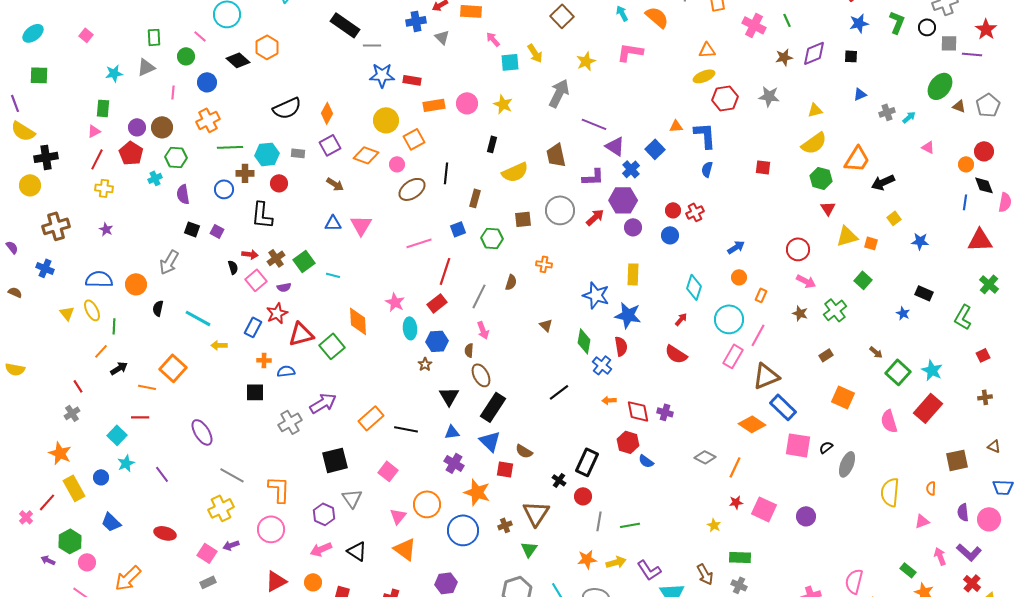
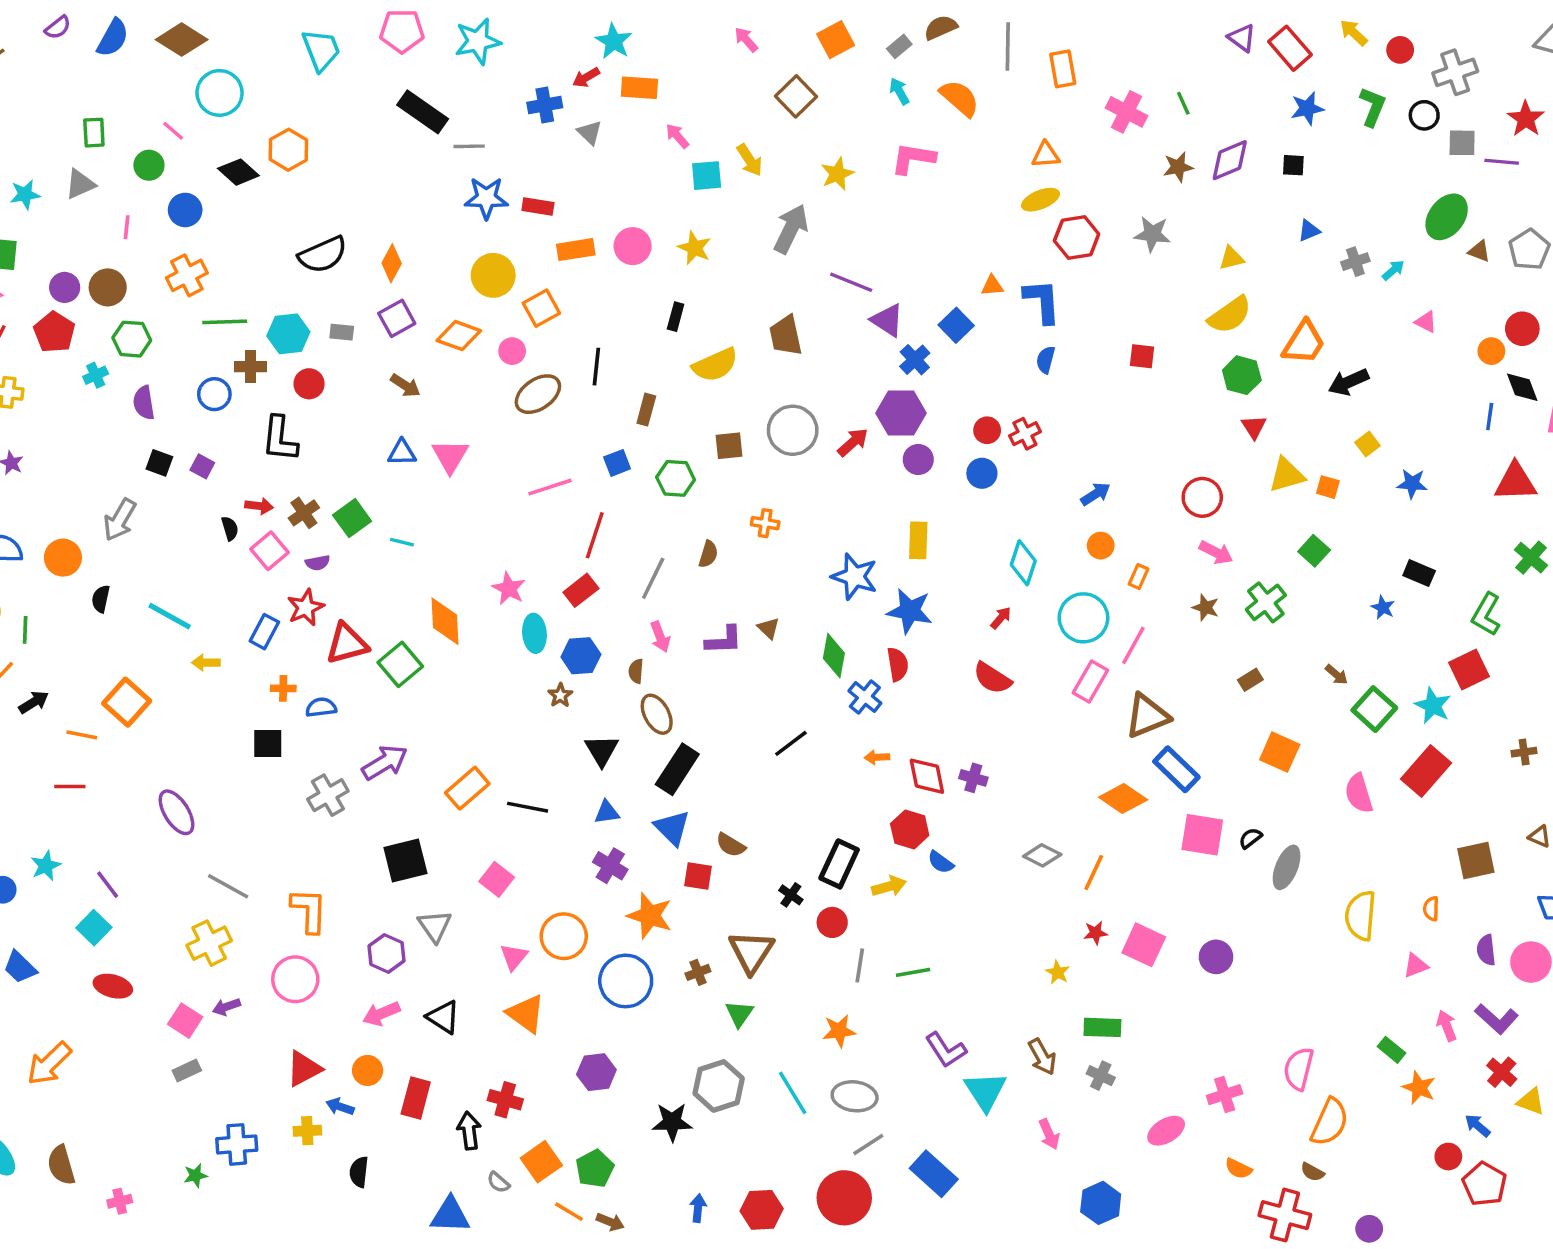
purple L-shape: (593, 177) -> (724, 640), moved
red square: (983, 355) -> (1469, 669), moved, size x1.6
cyan square: (117, 435) -> (94, 928), moved
yellow arrow: (616, 562) -> (889, 886), moved

